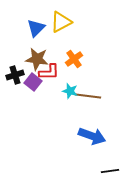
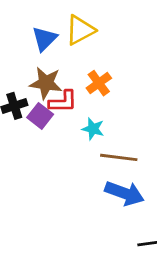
brown line: (88, 96) -> (119, 157), moved

